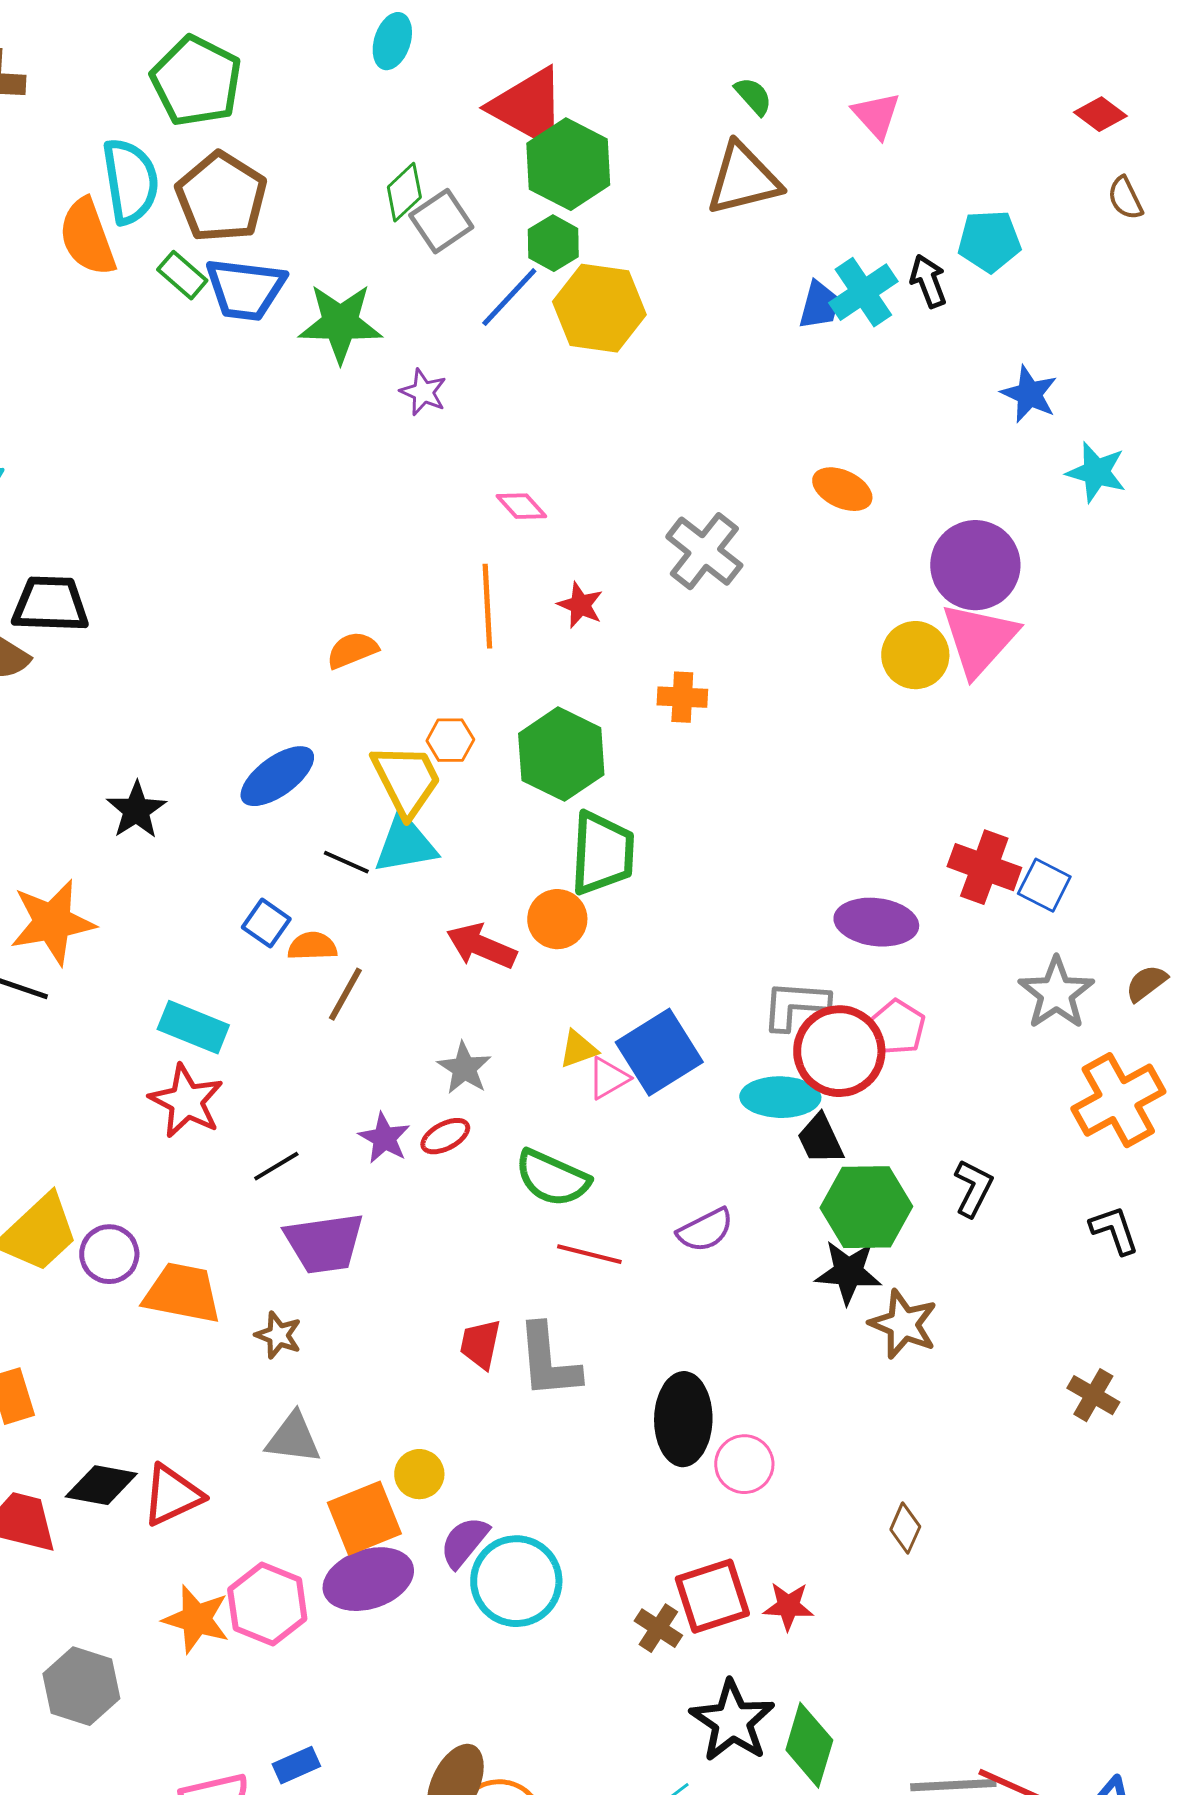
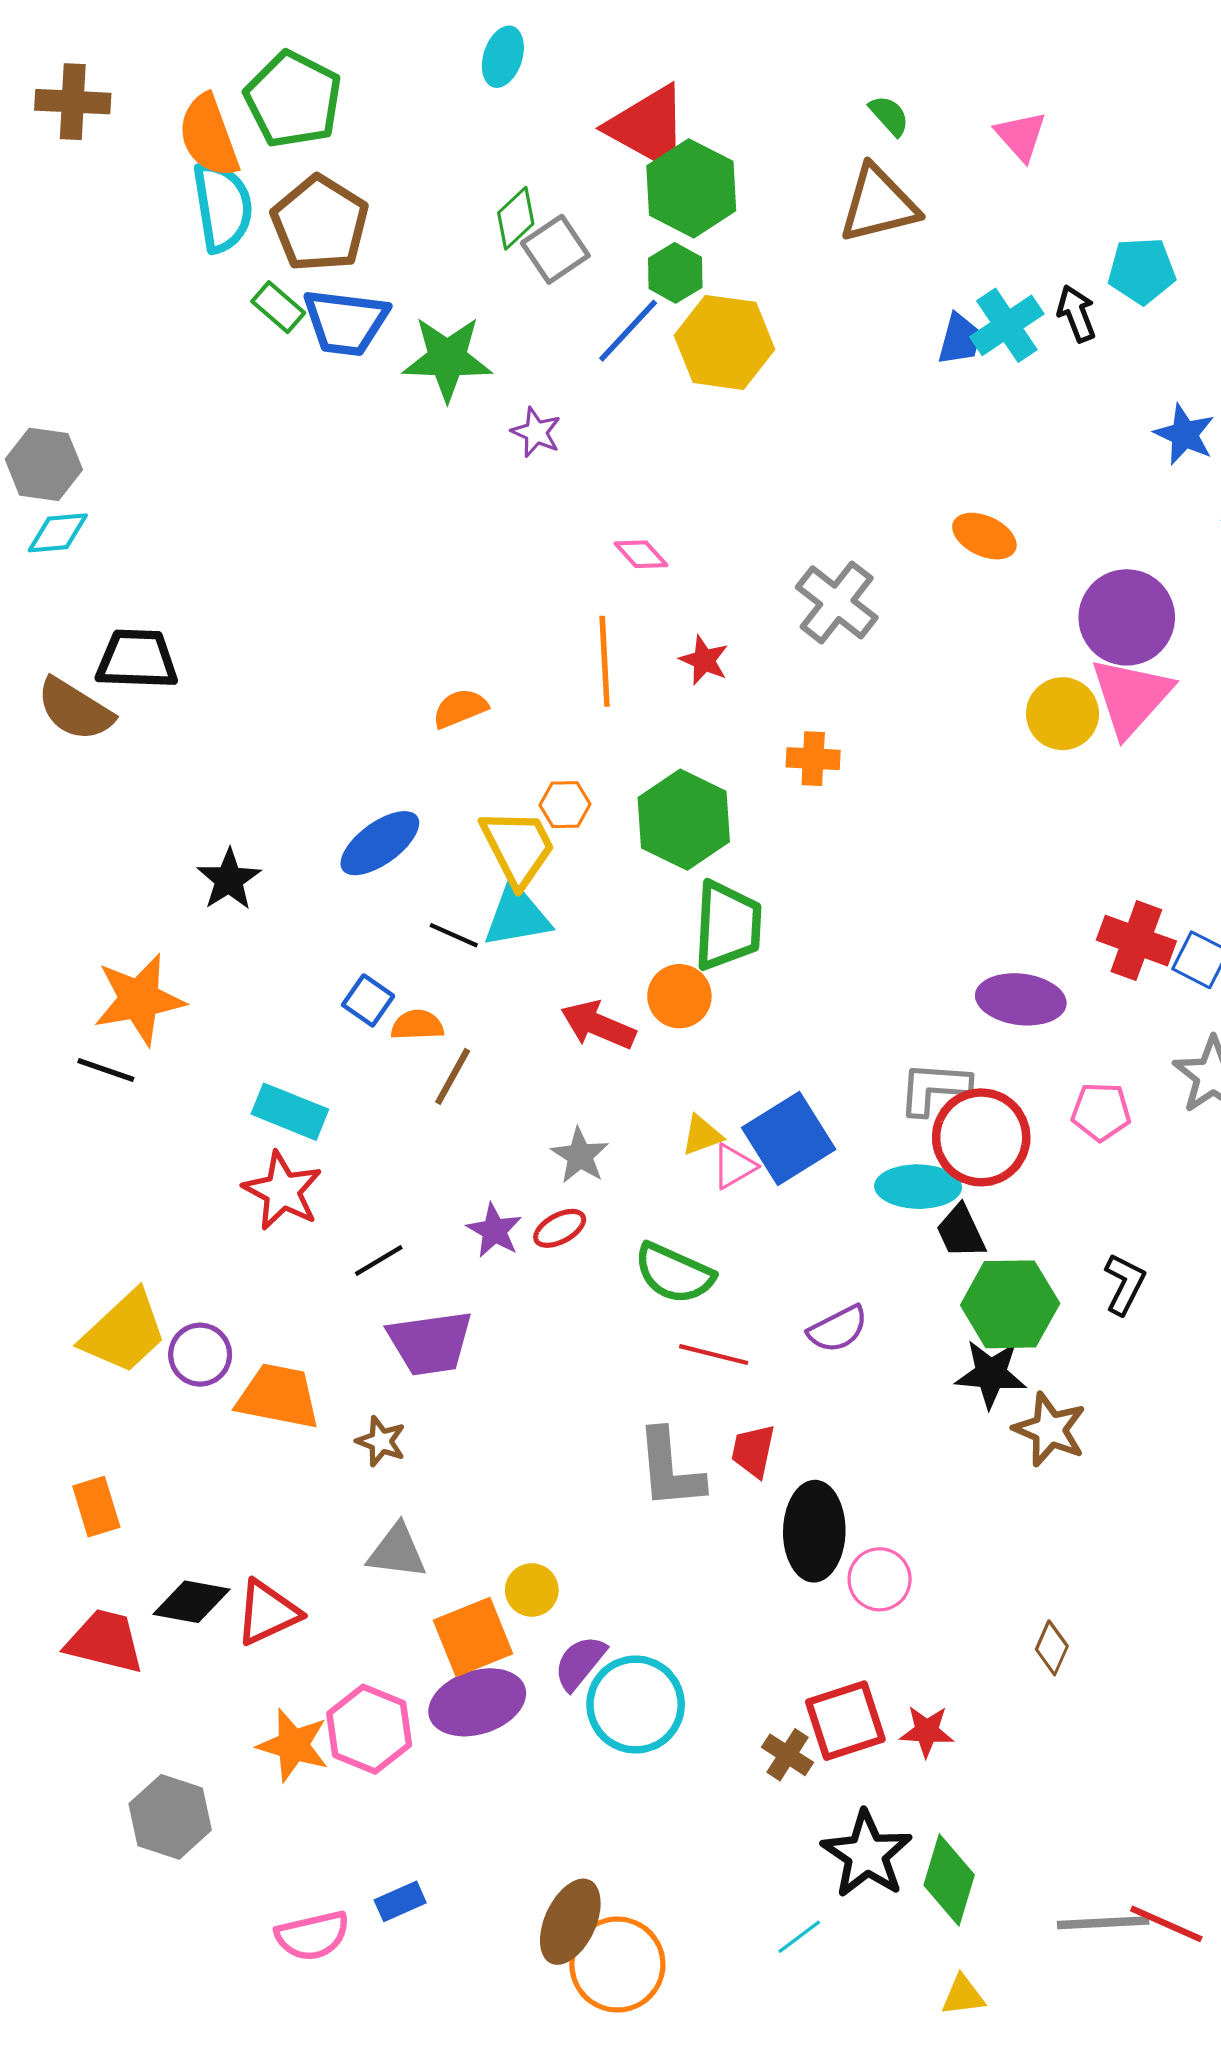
orange semicircle: (87, 237) -> (209, 136), moved
pink pentagon: (897, 1027) -> (1101, 1112), moved, turned -30
red trapezoid: (480, 1344) -> (753, 1451), moved

